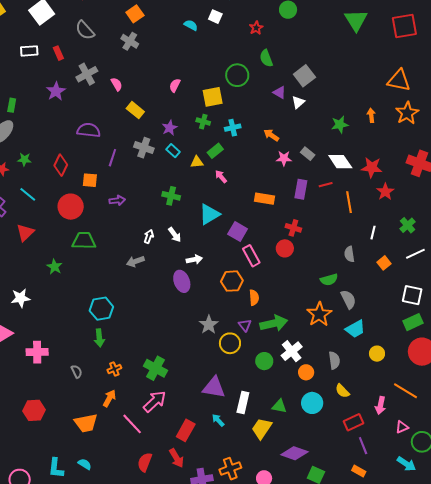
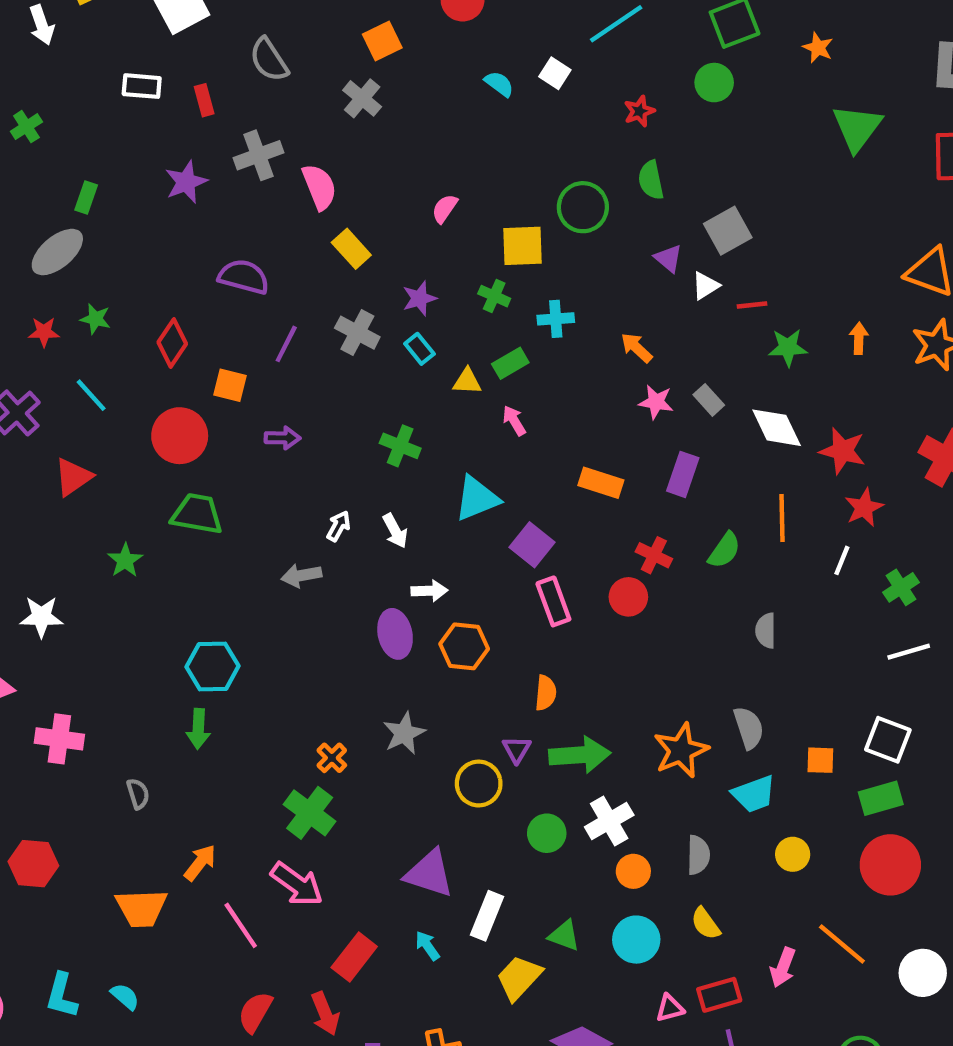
pink semicircle: (117, 84) -> (319, 187), size x1.5
red line: (326, 185) -> (752, 305), moved
white line: (373, 233) -> (842, 560), moved
orange square: (384, 263) -> (820, 760), moved, turned 32
green semicircle: (329, 280) -> (724, 550), moved, turned -48
orange hexagon: (232, 281) -> (464, 646), moved
gray star: (209, 325) -> (404, 733), moved
orange cross: (114, 369) -> (332, 758), moved, turned -32
pink arrow: (155, 401) -> (297, 884), turned 70
pink triangle: (402, 427) -> (670, 1008), moved

